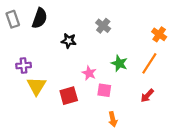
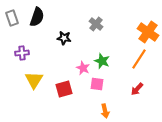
orange cross: (159, 34) -> (148, 32), size x1.5
green star: (119, 63) -> (102, 61), moved
purple cross: (24, 66) -> (22, 53), moved

